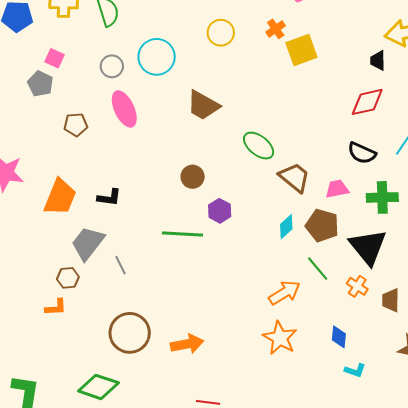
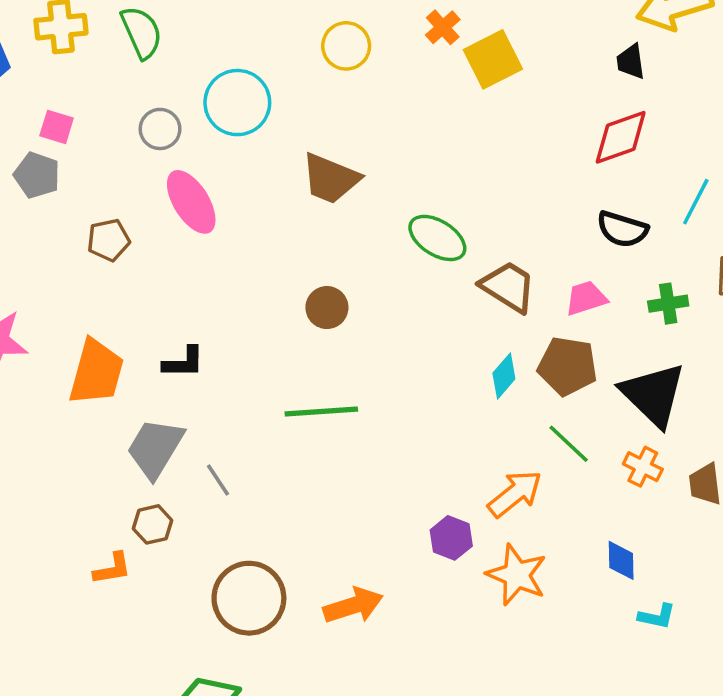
green cross: (382, 197) -> (668, 304), size x0.7
purple hexagon: (220, 211) -> (451, 538), moved
brown hexagon: (68, 278) -> (153, 524), moved

